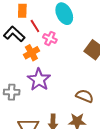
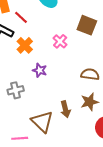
pink cross: (50, 38) -> (60, 41), moved, turned 32
purple star: (39, 80) -> (40, 70), size x0.6

